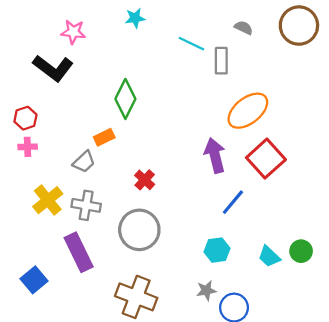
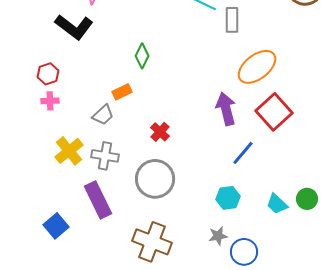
green diamond: (125, 99) -> (142, 56), size x0.7

